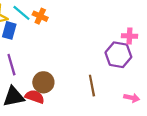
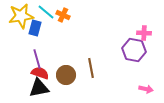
brown line: (92, 86) -> (91, 68), moved
red semicircle: (35, 97) -> (40, 73), moved

